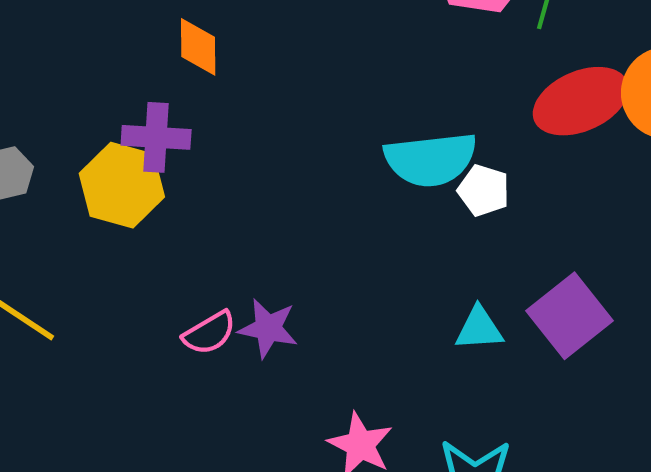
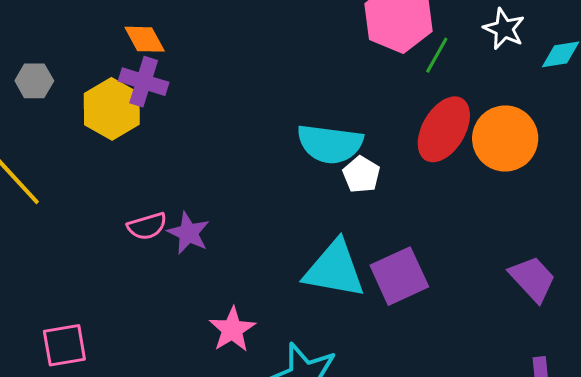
orange diamond: (198, 47) -> (145, 39), moved, turned -42
red ellipse: (581, 101) -> (444, 129), turned -50
cyan triangle: (479, 329) -> (334, 269), size x1.8

